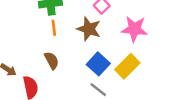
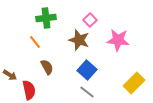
orange line: (54, 28) -> (35, 42), moved, turned -32
yellow rectangle: (127, 66) -> (134, 83), moved

